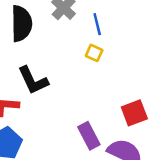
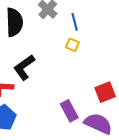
black L-shape: (33, 80) -> (24, 67), turned 80

